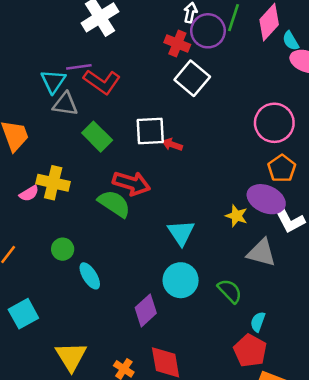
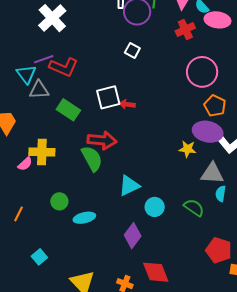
red cross: (177, 43) -> (185, 30), moved, turned -36
white square: (192, 78) -> (132, 50), size x0.6
green semicircle: (114, 204) -> (92, 159), turned 40
cyan triangle: (181, 233) -> (129, 186), moved, turned 50
cyan ellipse: (90, 276) -> (84, 218), turned -60
cyan circle: (181, 280) -> (155, 207), size x0.7
cyan square: (23, 314) -> (39, 257), size x0.7
cyan semicircle: (258, 322) -> (221, 194), moved

